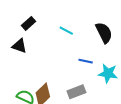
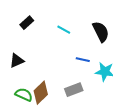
black triangle: (19, 46) -> (17, 61), moved, turned -42

